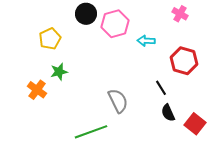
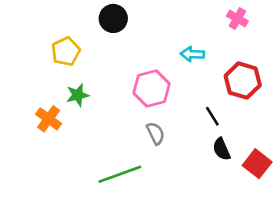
pink hexagon: (115, 24) -> (152, 88), moved
gray semicircle: (118, 101) -> (156, 133), size x0.7

